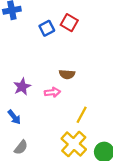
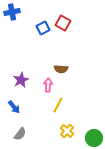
pink arrow: (52, 92) -> (48, 85), turned -80
yellow line: (82, 115) -> (58, 105), moved
yellow cross: (74, 144) -> (67, 131), size x0.6

